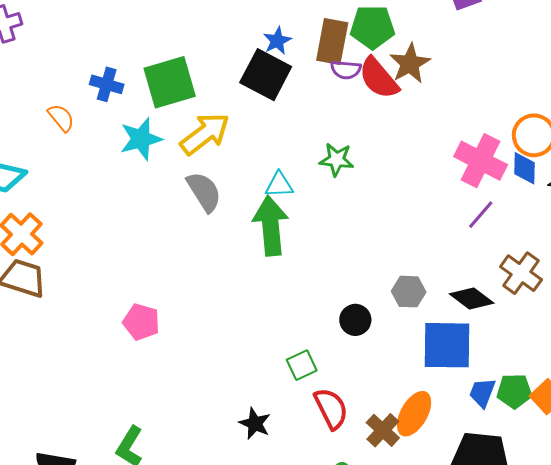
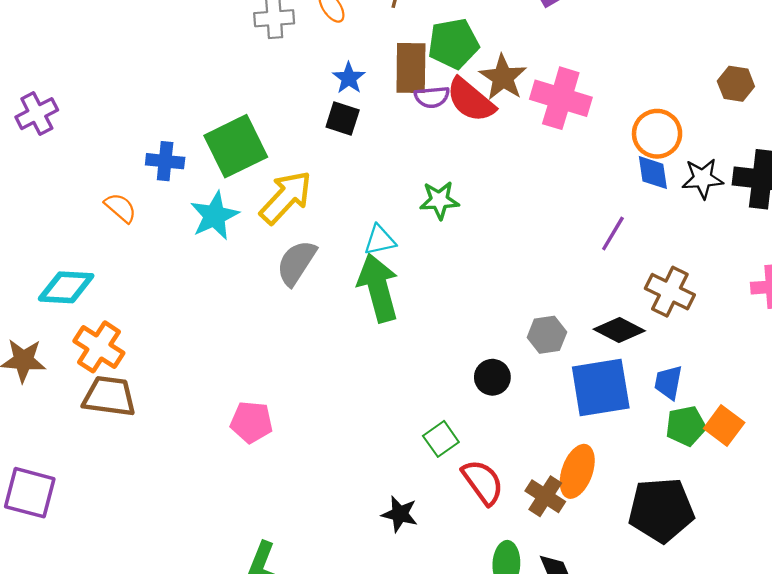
black square: (266, 75) -> (343, 118), size x0.6
pink cross: (481, 161) -> (561, 98), moved
gray semicircle: (204, 192) -> (296, 263), turned -105
blue trapezoid: (482, 393) -> (668, 382), moved

